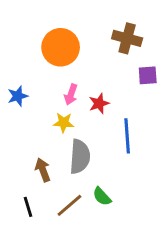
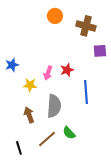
orange circle: (61, 47) -> (55, 16), moved, size x0.6
pink arrow: (71, 95) -> (48, 73), moved
yellow star: (64, 123) -> (30, 85), moved
black line: (28, 207) -> (19, 148), moved

